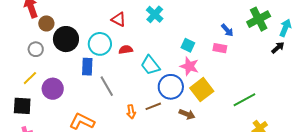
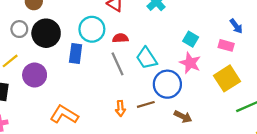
black circle: (66, 39) -> (46, 33), moved
gray line: (107, 86) -> (117, 64), moved
yellow square: (202, 90) -> (227, 78), moved

